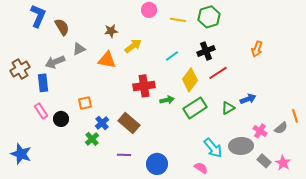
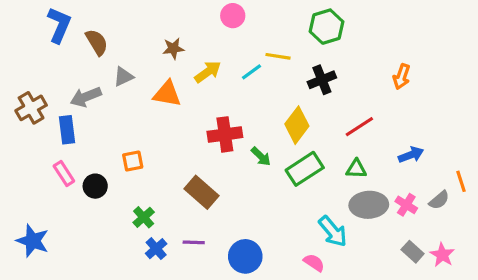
yellow line: (178, 20) -> (278, 56), moved
cyan line: (172, 56) -> (252, 72), moved
red line: (218, 73) -> (359, 127), moved
blue arrow: (248, 99) -> (411, 155), moved
green arrow: (167, 100) -> (261, 156), turned 56
green triangle: (228, 108) -> (356, 169), turned 32
blue cross: (102, 123) -> (156, 249), moved
gray ellipse: (241, 146) -> (369, 205), moved

